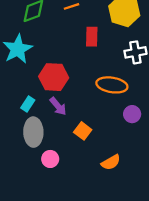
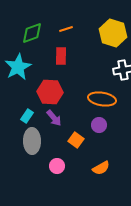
red rectangle: (92, 37) -> (61, 56), moved
purple circle: (132, 114) -> (99, 125), moved
pink circle: (50, 159) -> (57, 166), moved

